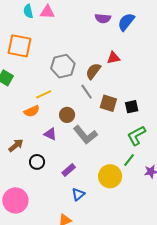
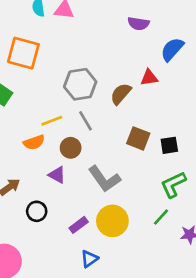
blue semicircle: (126, 22) -> (172, 49), moved
gray line: (87, 92) -> (86, 121), moved
brown circle: (67, 115) -> (71, 148), moved
yellow circle: (110, 176) -> (112, 221), moved

